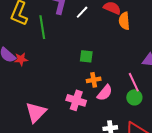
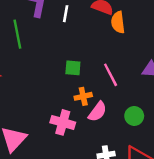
white line: (82, 12) -> (66, 14), turned -32
pink line: (134, 82) -> (111, 75), moved

